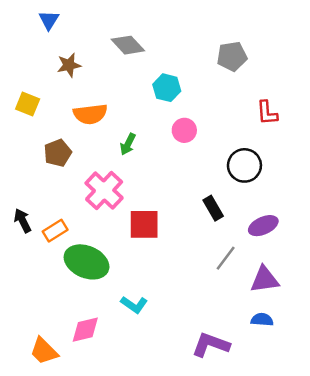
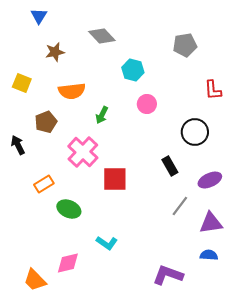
black arrow: (23, 221) -> (18, 145), moved
green ellipse: (87, 262) -> (69, 209), size x0.7

